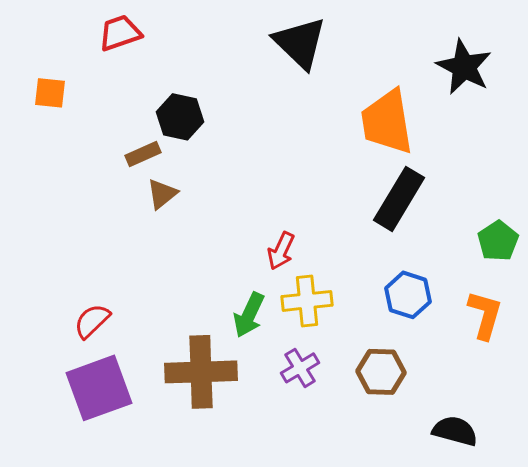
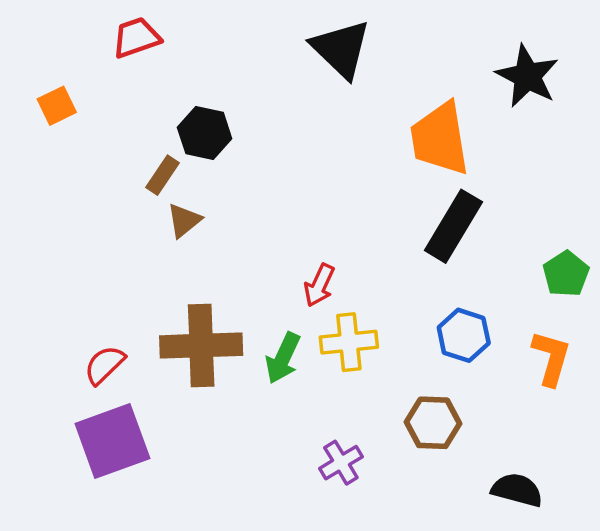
orange square: (50, 93) -> (57, 106), turned -32
brown rectangle: (143, 154) -> (162, 175), turned -32
purple cross: (300, 368) -> (341, 463), moved
brown cross: (201, 372) -> (201, 346), moved

